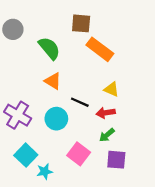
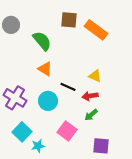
orange rectangle: (100, 49) -> (96, 30), moved
purple square: (116, 160) -> (101, 146), moved

